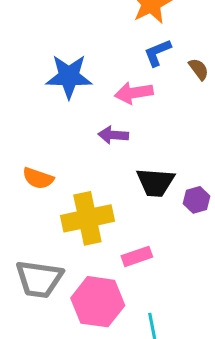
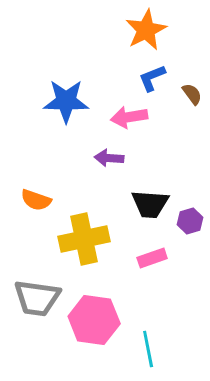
pink rectangle: (137, 256) -> (152, 258), moved

